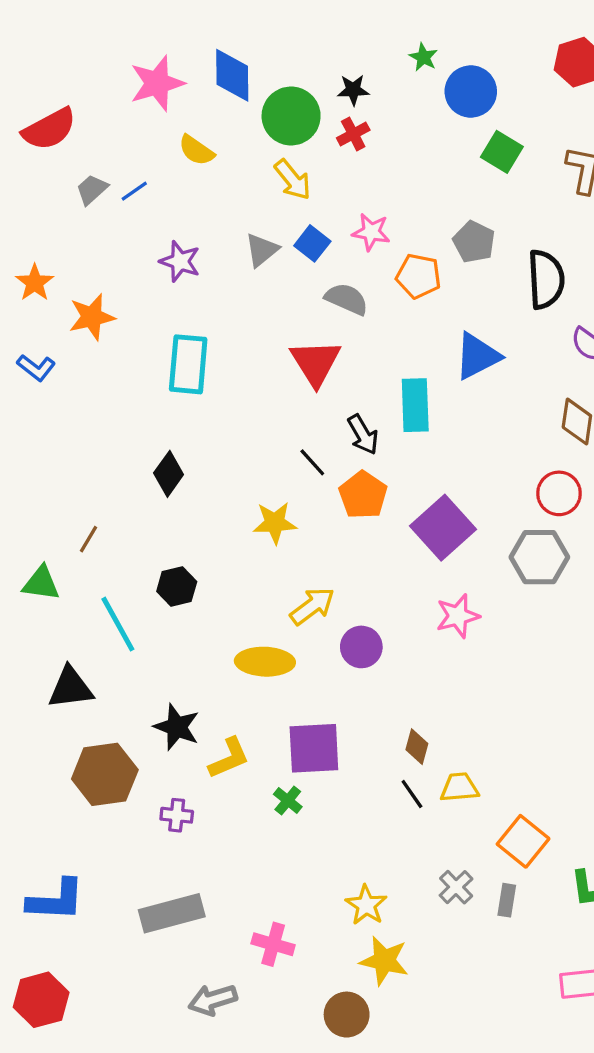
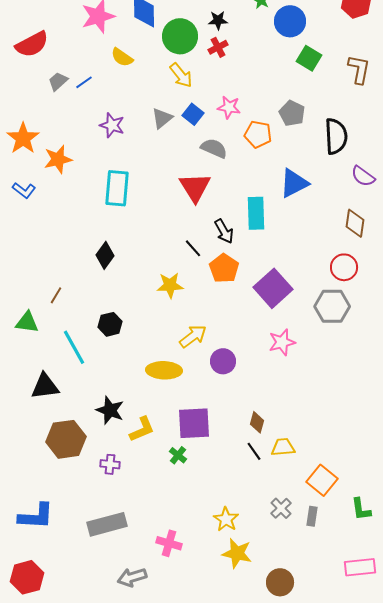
orange star: (35, 283) -> (23, 138), size x1.4
brown circle: (347, 1015) -> (280, 582), moved

